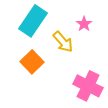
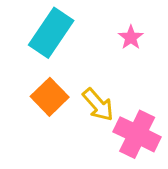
yellow arrow: (63, 42) -> (98, 105), moved

